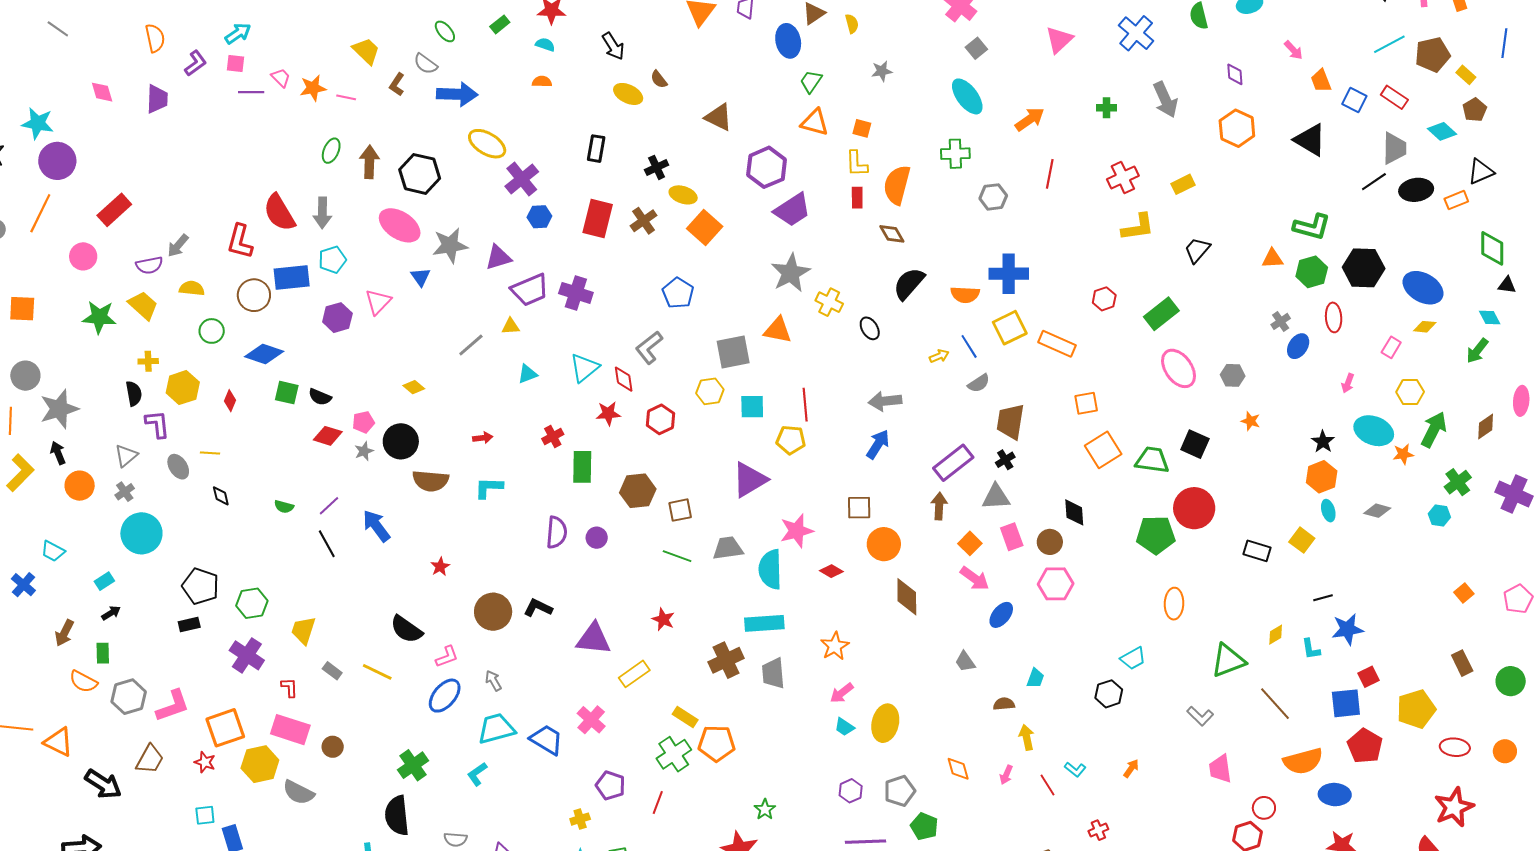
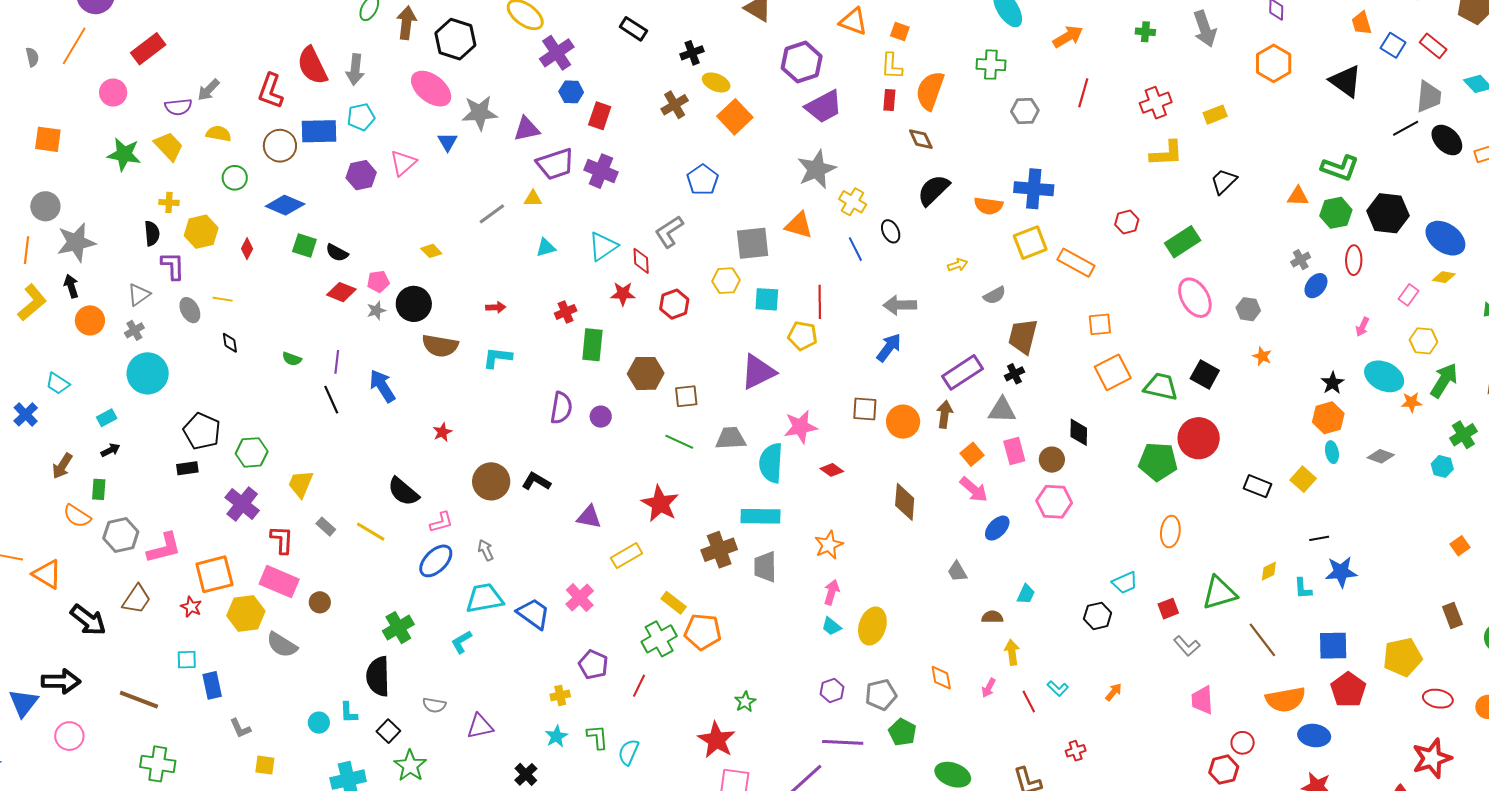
black rectangle: (596, 149) -> (633, 29), turned -72
black ellipse: (1416, 190) -> (1447, 140), turned 48
red rectangle: (598, 219) -> (600, 116), moved, size x0.7
blue line: (969, 346) -> (855, 249), moved
purple line: (329, 506) -> (337, 362), turned -45
orange circle: (884, 544) -> (903, 422), moved
red star: (663, 619) -> (660, 504), size x1.6
purple triangle: (594, 639) -> (589, 517), size x0.7
red square: (1368, 677) -> (1168, 609), moved
red L-shape: (289, 688) -> (282, 540), size x1.4
pink arrow: (842, 693) -> (832, 592), turned 140

